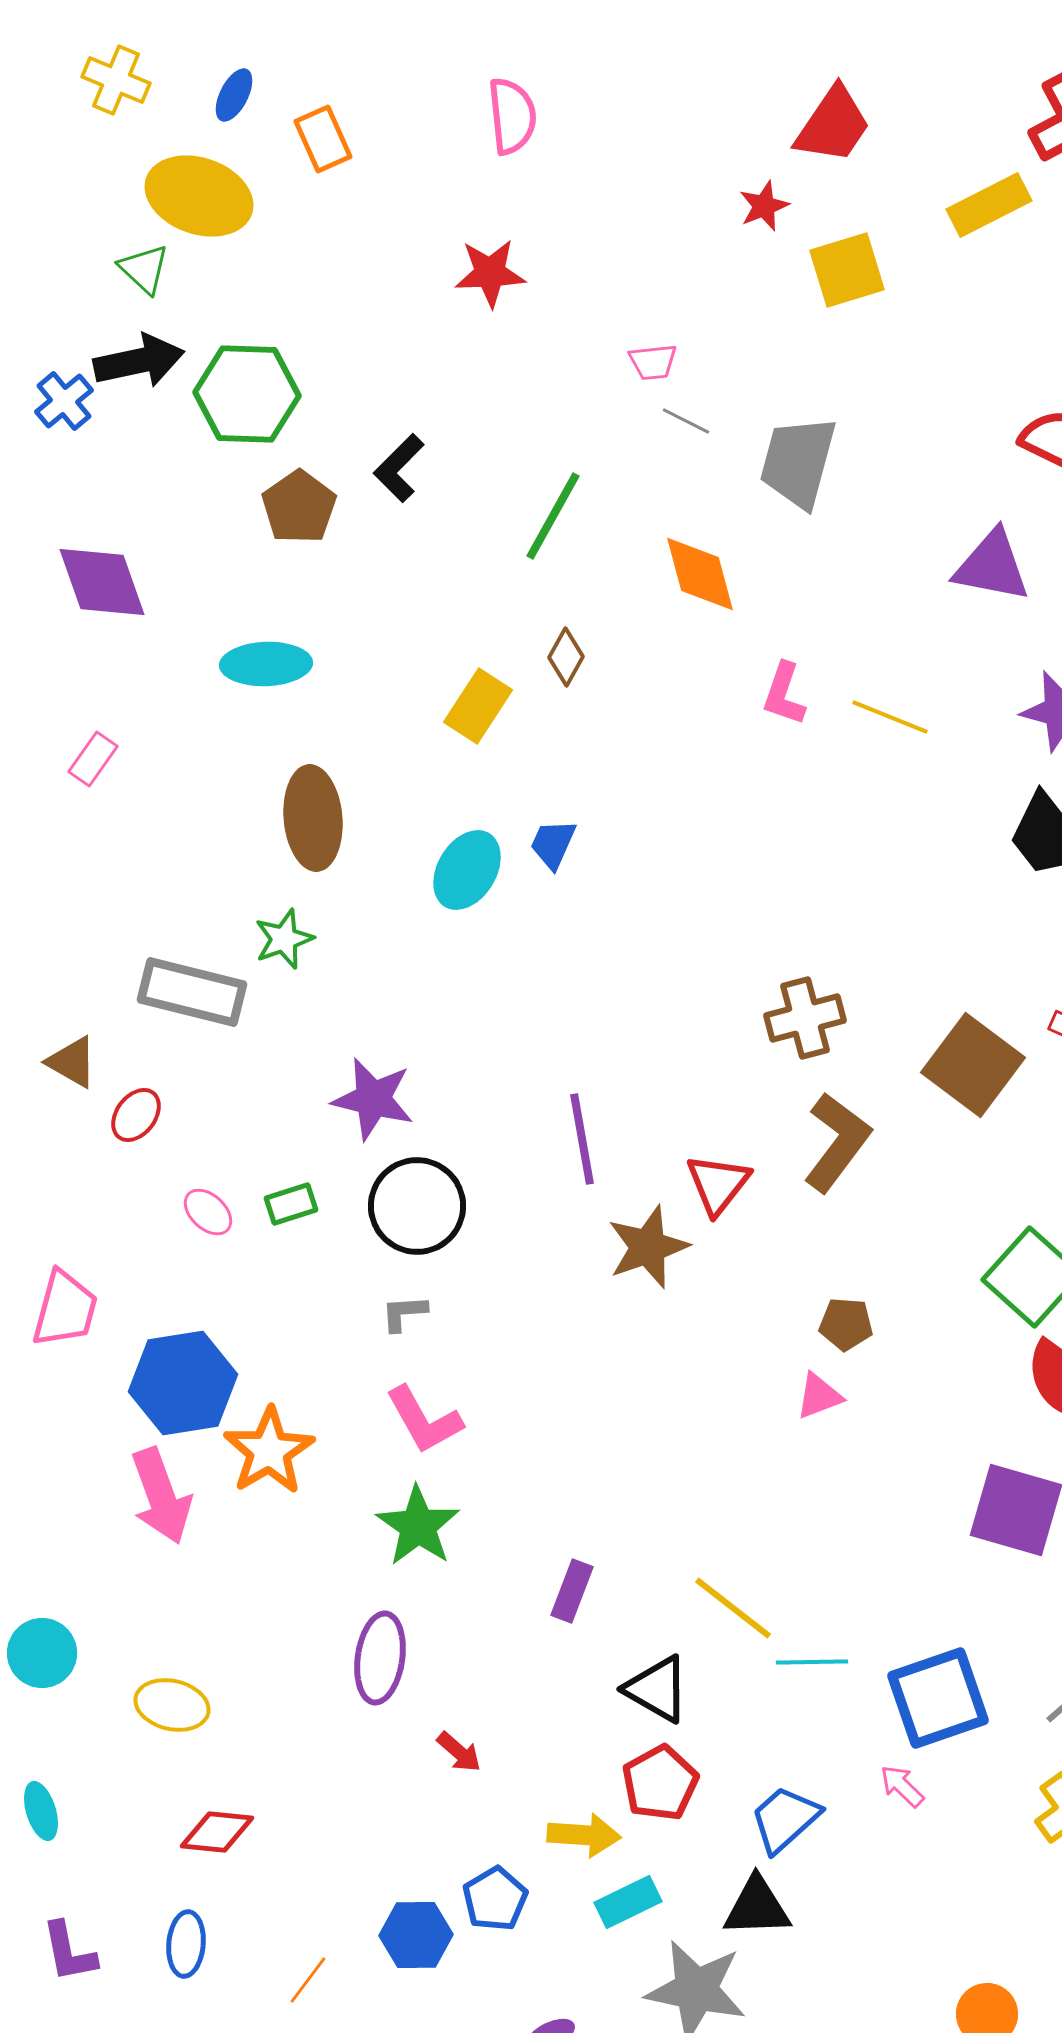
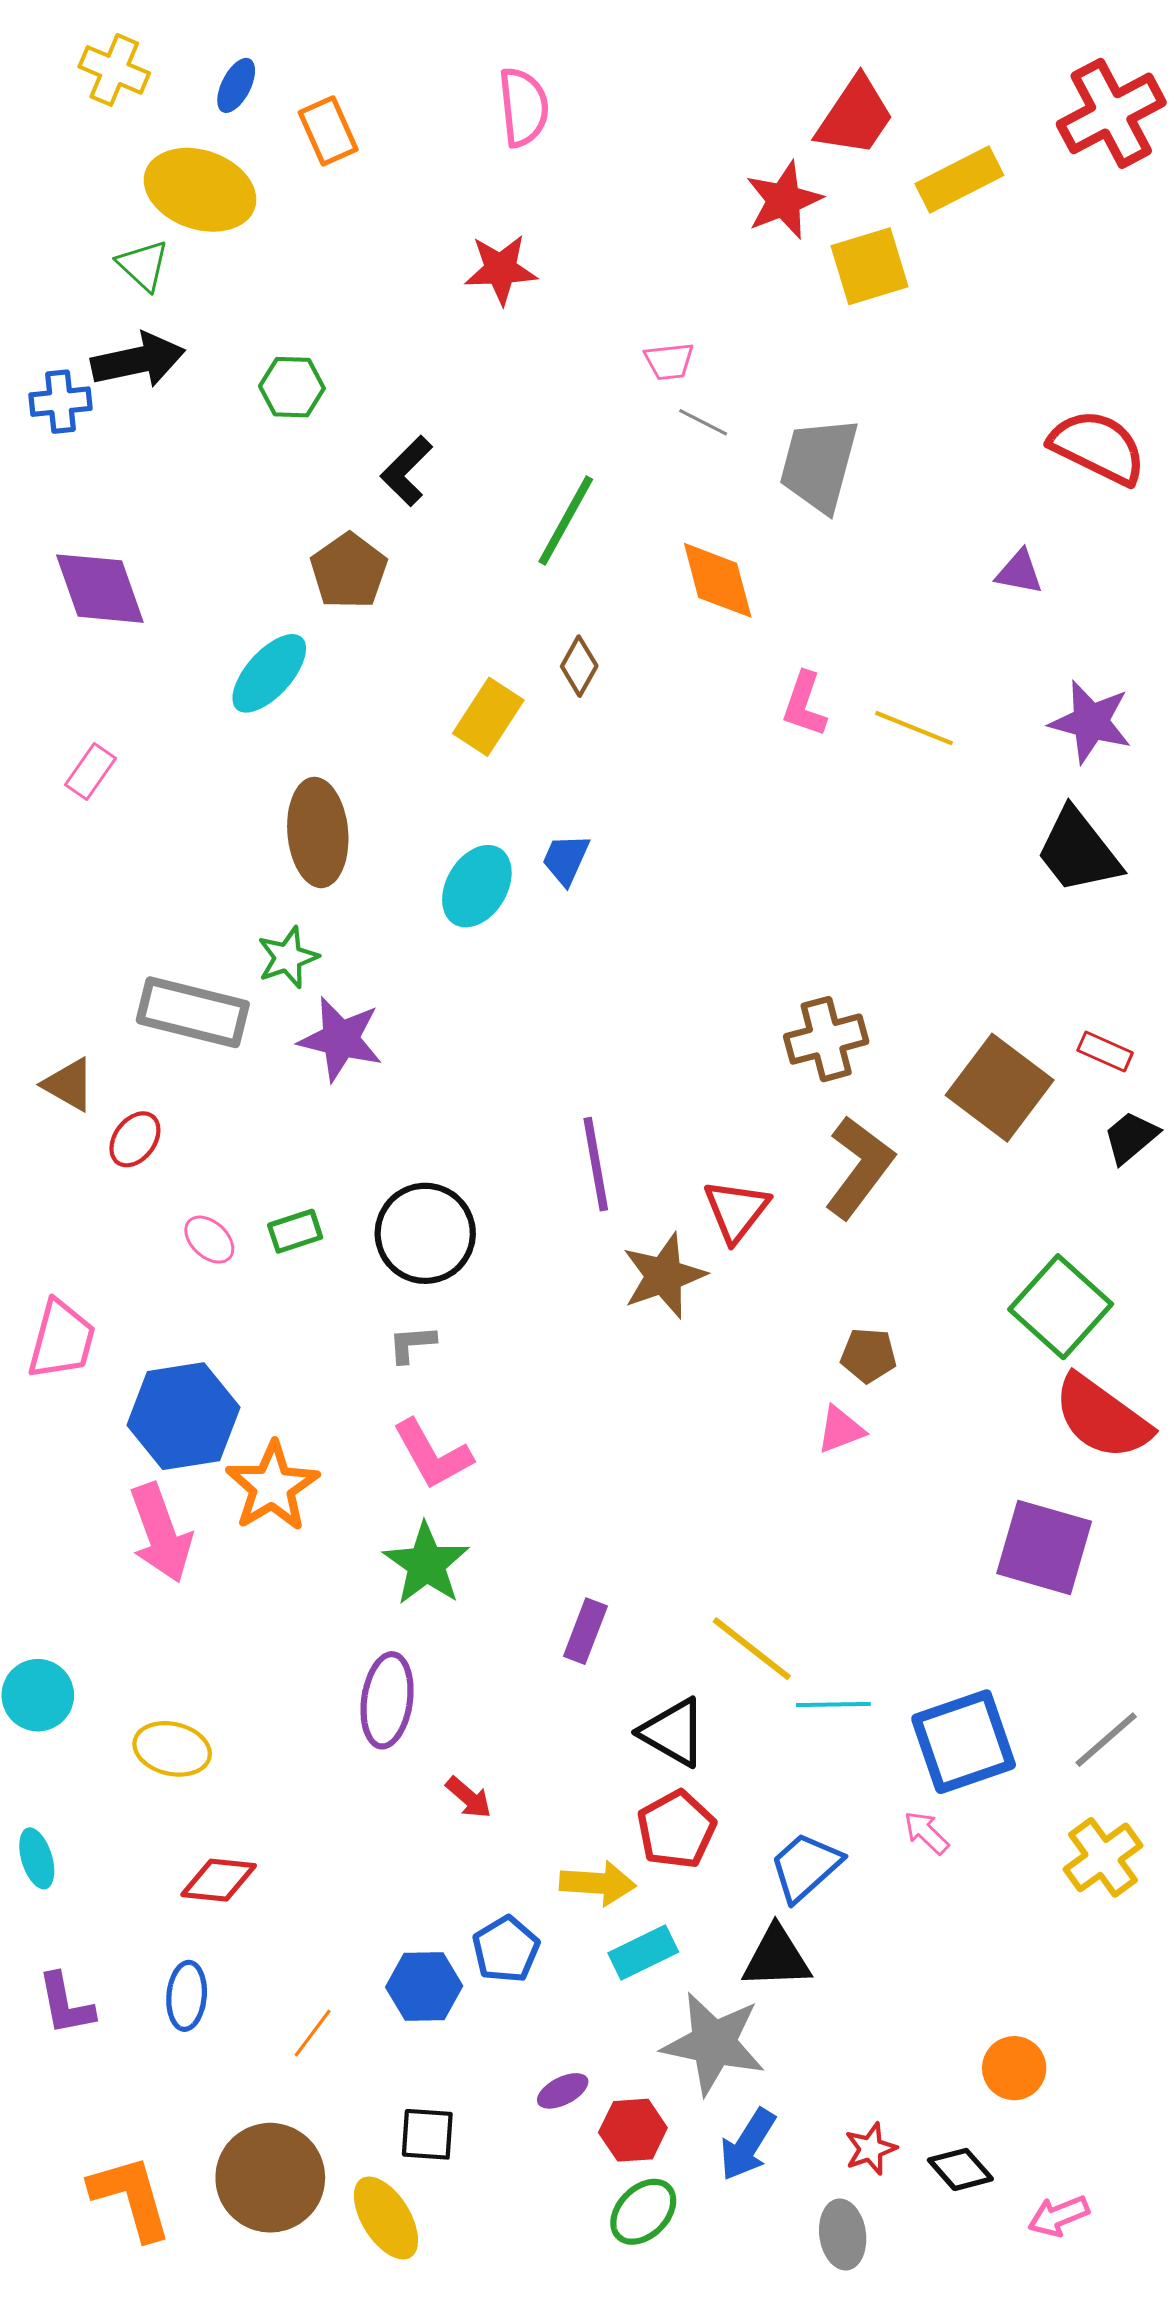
yellow rectangle: (989, 205) -> (959, 179), moved
red star: (764, 206) -> (784, 200), size x1.5
green hexagon: (247, 394) -> (292, 387), moved, size x0.6
blue cross: (64, 401) -> (61, 402), turned 34
brown pentagon: (299, 507) -> (349, 571), moved
purple triangle: (992, 566) -> (1019, 572), size x0.6
cyan ellipse: (266, 664) -> (269, 673), turned -46
purple star: (373, 1099) -> (341, 1039), moved

